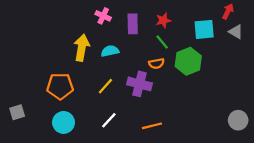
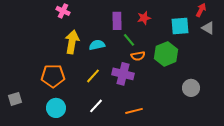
pink cross: (103, 16) -> (63, 11), moved
green line: (162, 42) -> (129, 40), moved
gray circle: (238, 120) -> (191, 88), moved

